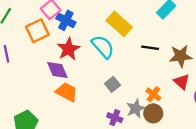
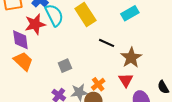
cyan semicircle: (103, 47) -> (54, 15), moved
brown star: (181, 56) -> (131, 58), turned 30

